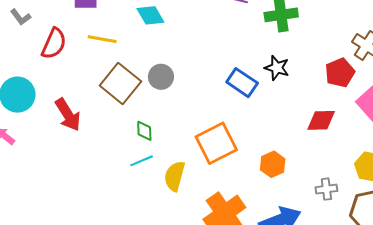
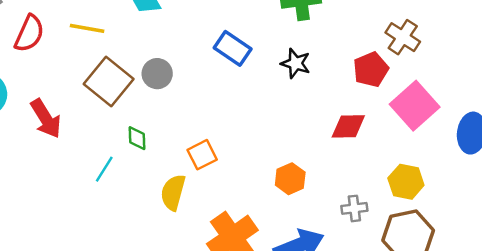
blue rectangle: (242, 83) -> (233, 48), moved
orange square: (216, 143) -> (202, 155), moved, size x0.6
cyan line: (142, 161) -> (104, 169), moved, turned -35

